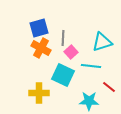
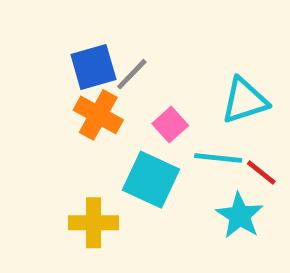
gray line: (63, 38) -> (132, 74), moved, turned 42
red line: (109, 87) -> (261, 172), moved
cyan star: (89, 101) -> (240, 216), moved, turned 30

